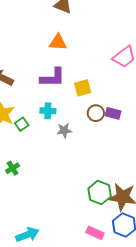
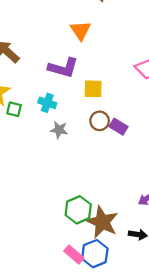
orange triangle: (58, 42) -> (81, 30), turned 36
green square: (22, 124) -> (14, 109), turned 32
pink rectangle: (95, 233) -> (74, 254), moved

